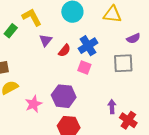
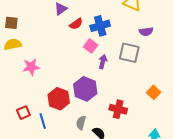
purple hexagon: (64, 96) -> (85, 89), moved
purple arrow: (112, 107) -> (103, 62), moved
red cross: (128, 120) -> (118, 109), turned -36

